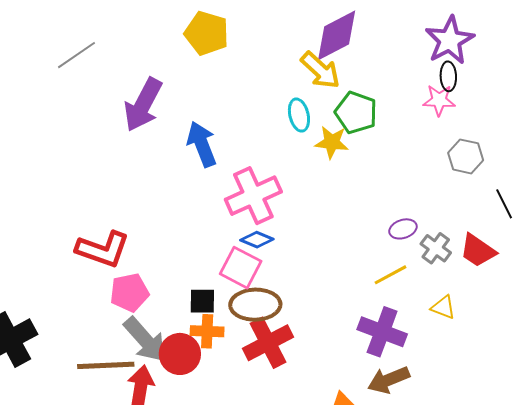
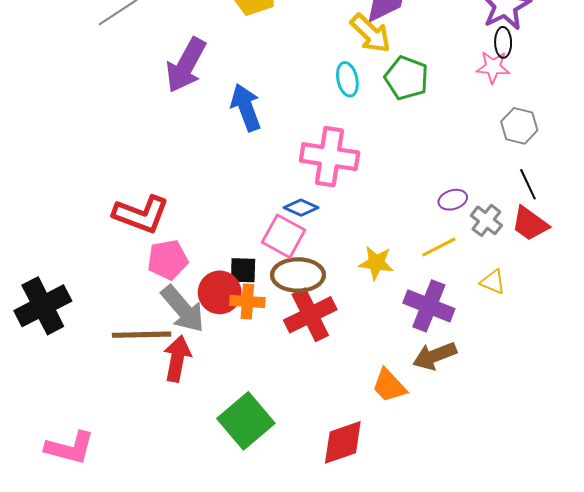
yellow star: (332, 142) -> (376, 263), moved
pink cross: (253, 196) -> (330, 157), moved, turned 32
black line: (504, 204) -> (528, 184), moved
red circle: (180, 354) -> (220, 292), moved

